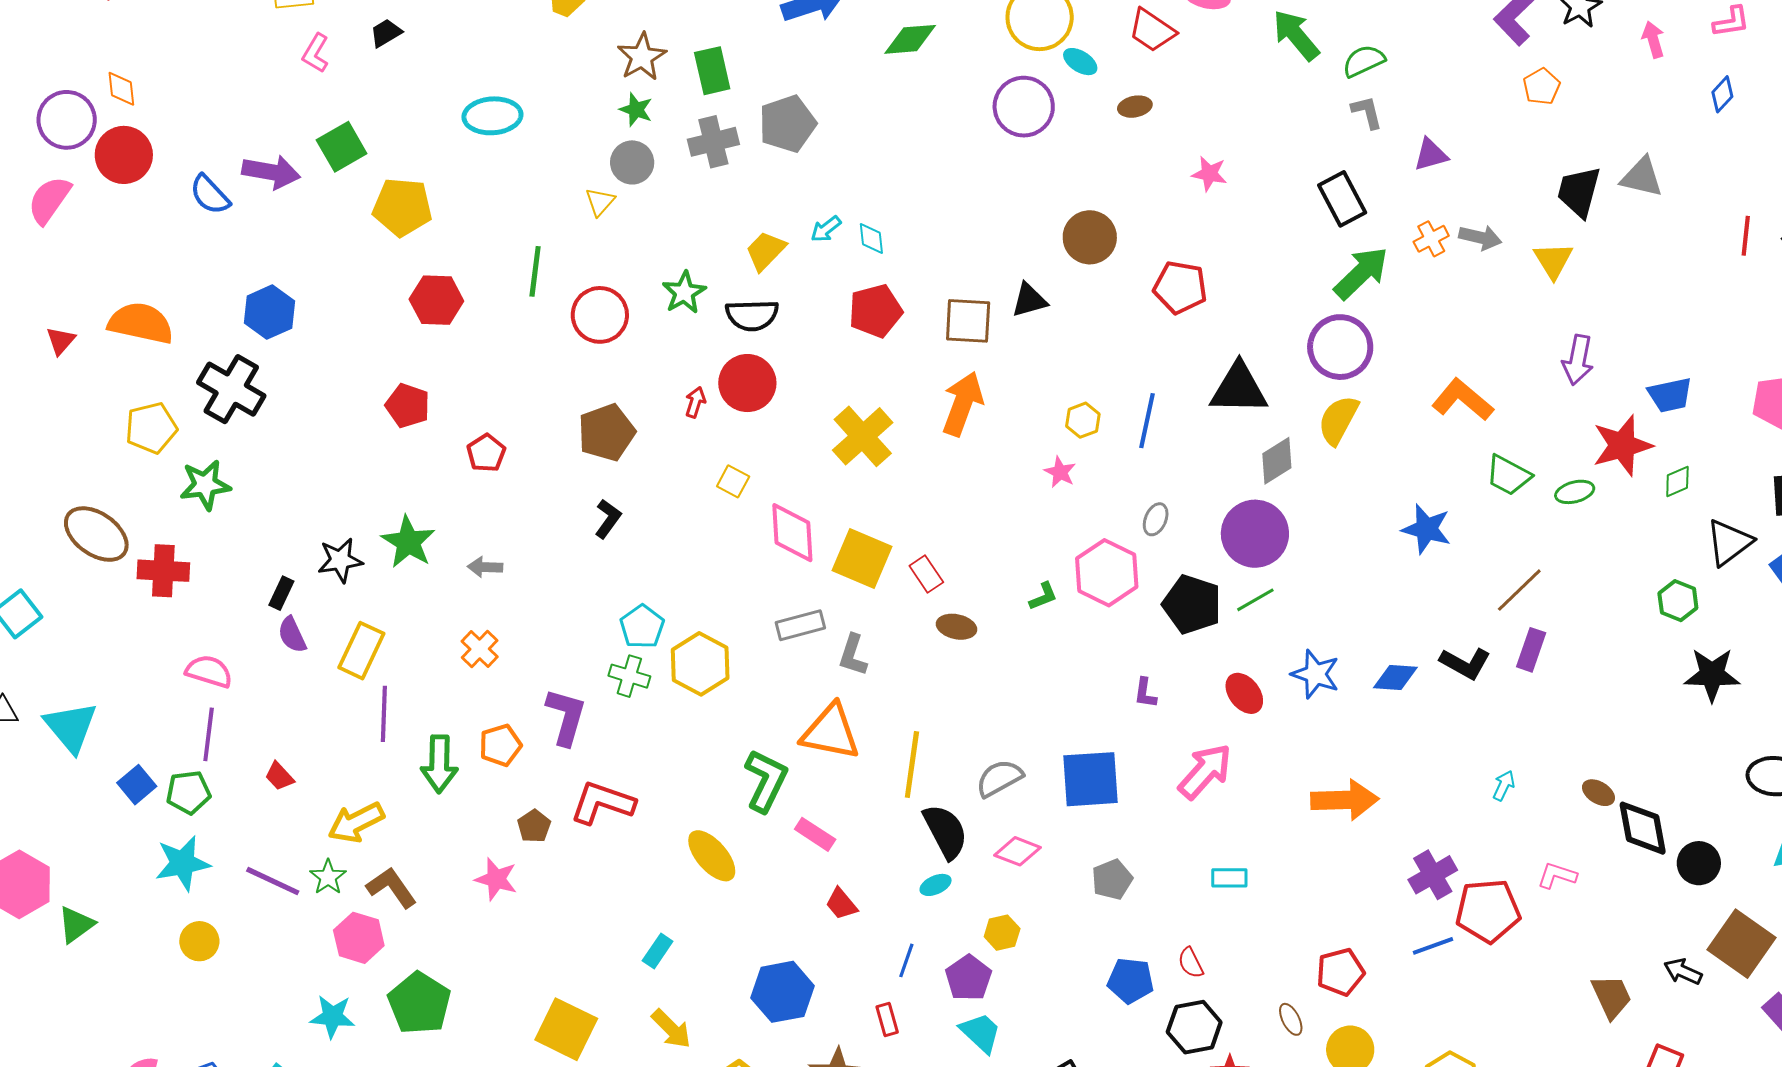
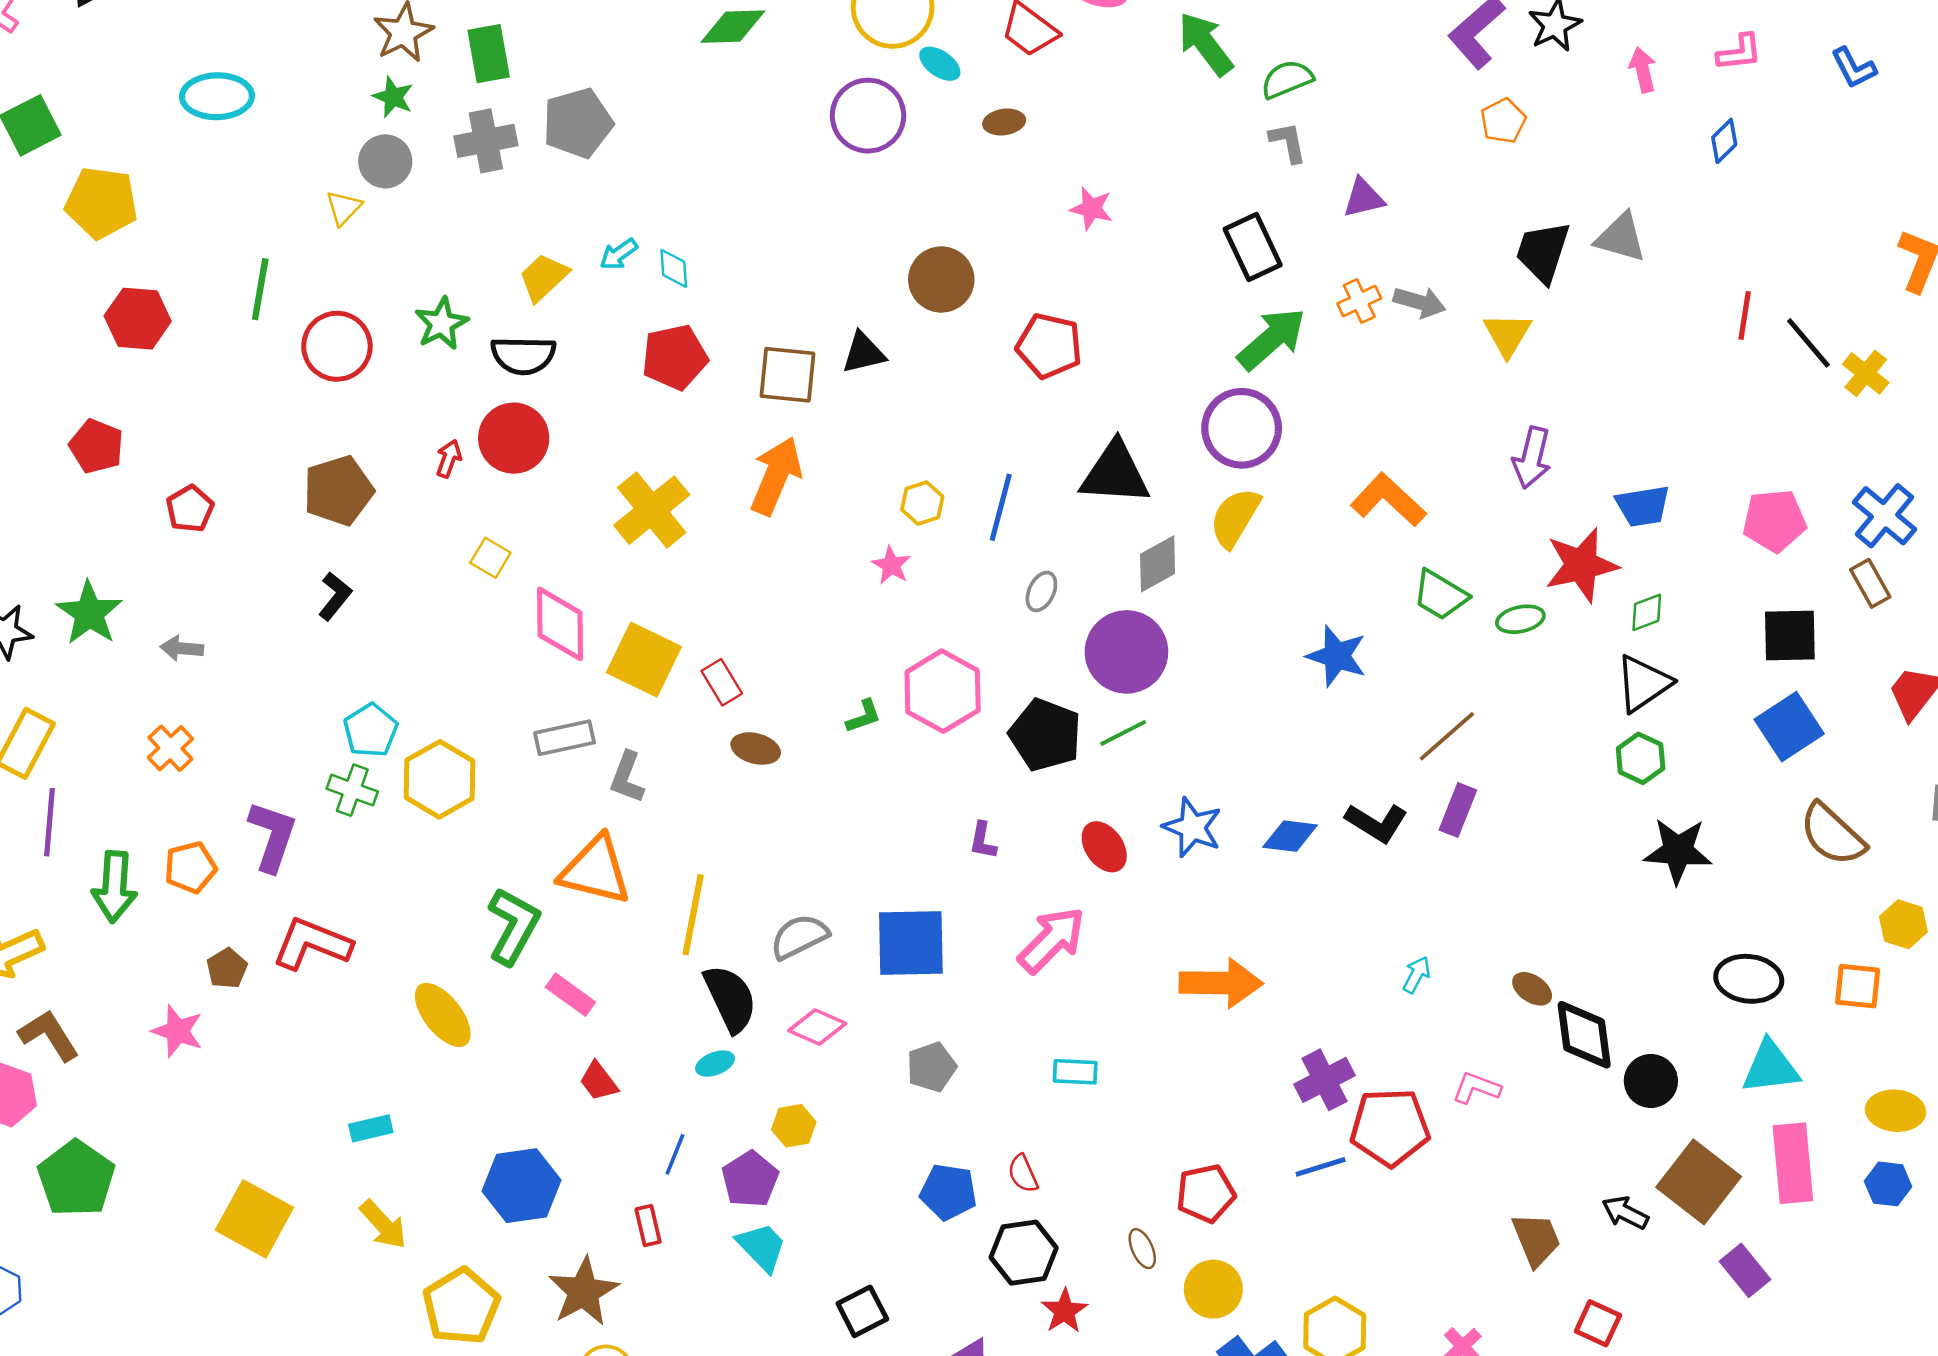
gray ellipse: (1156, 519) -> (1041, 592), moved
black triangle: (1729, 542) -> (1643, 683), moved
cyan rectangle: (658, 951) -> (371, 1128), turned 40

